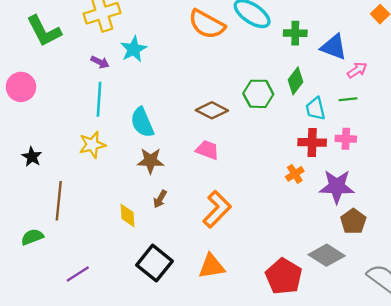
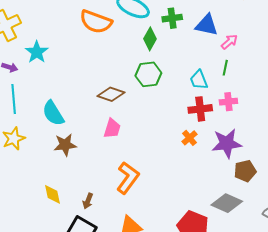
green diamond: (295, 81) -> (150, 39), moved
green line: (348, 99) -> (225, 68), turned -63
pink trapezoid: (207, 150) -> (112, 129), turned 95
brown arrow: (160, 199) -> (88, 201), moved
brown pentagon: (353, 221) -> (245, 171), turned 30

